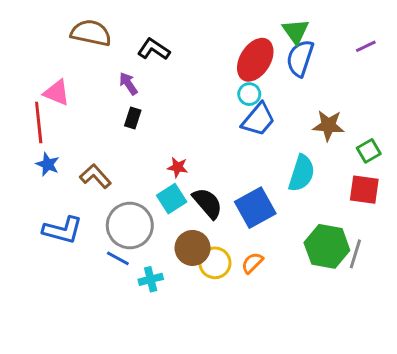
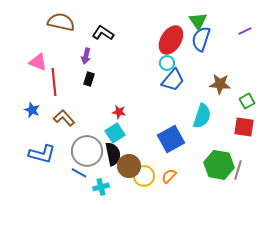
purple arrow: (128, 84) -> (86, 56), turned -133
red line: (39, 122) -> (54, 82), moved
black semicircle: (207, 203) -> (113, 154), moved, turned 30

